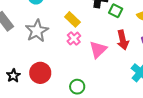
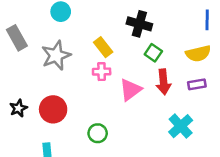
green square: (116, 11) -> (153, 53), moved
pink cross: (74, 39) -> (102, 72), turned 32

